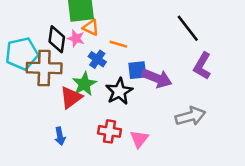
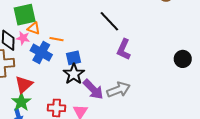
blue cross: (97, 59) -> (41, 53), size x1.5
purple arrow: (157, 78) -> (93, 89), moved, turned 30
green star: (84, 84) -> (21, 102), moved
black star: (119, 91) -> (74, 74), moved

